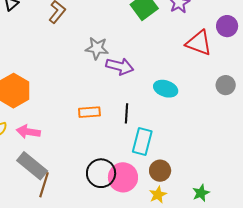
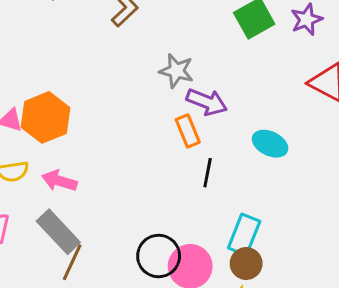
orange rectangle: (89, 112) -> (188, 131), moved, turned 65
cyan rectangle: (142, 142) -> (244, 235), moved

